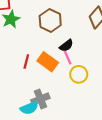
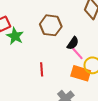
orange rectangle: (48, 62) -> (81, 73), moved

